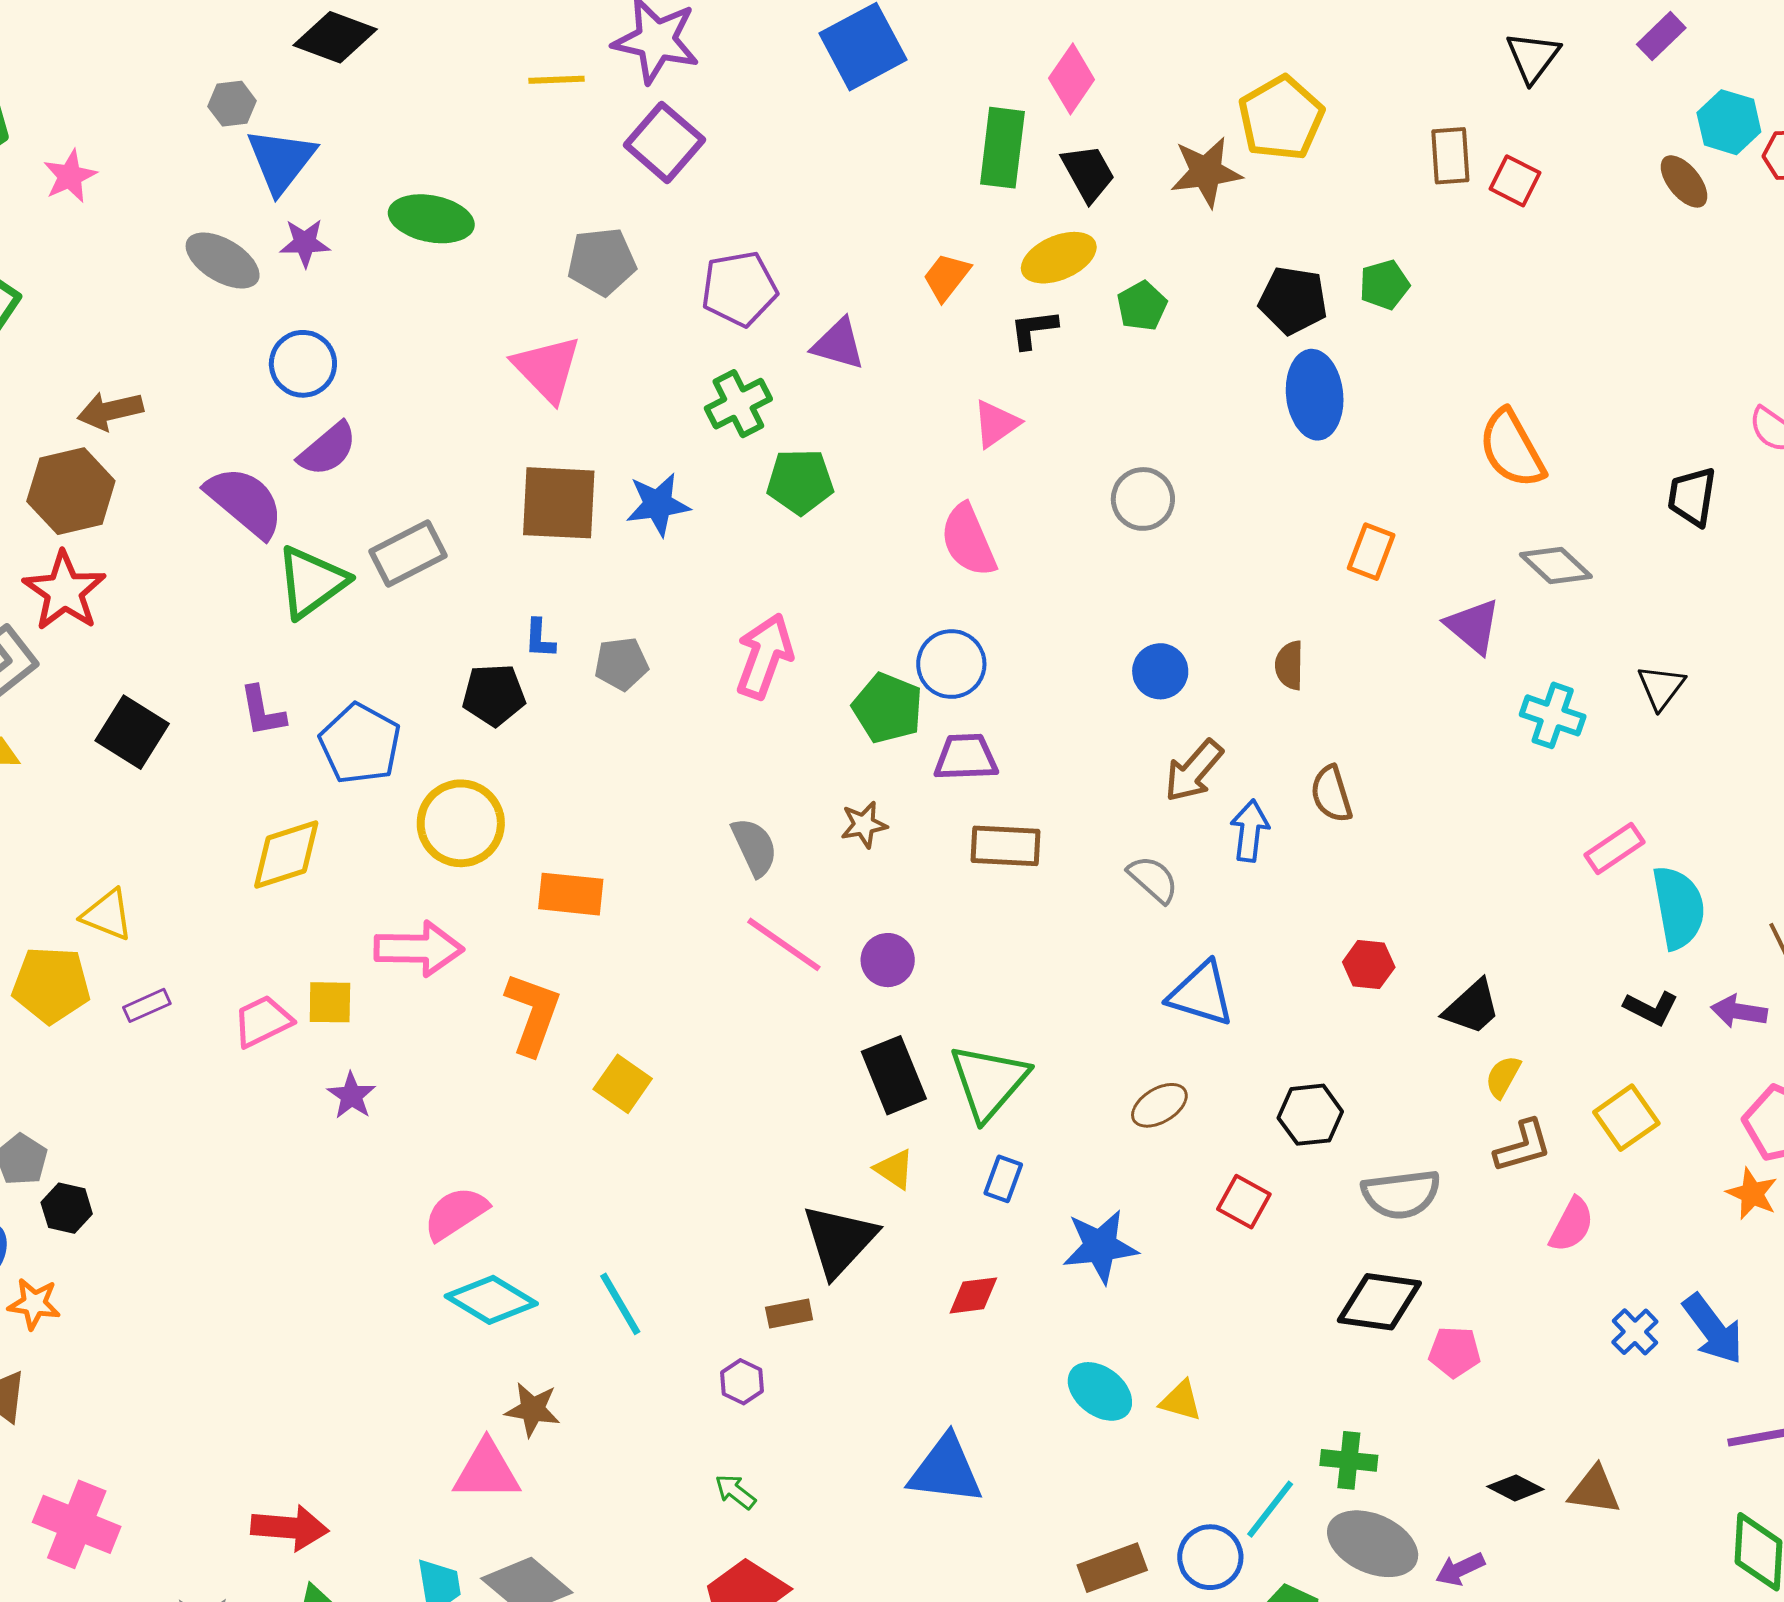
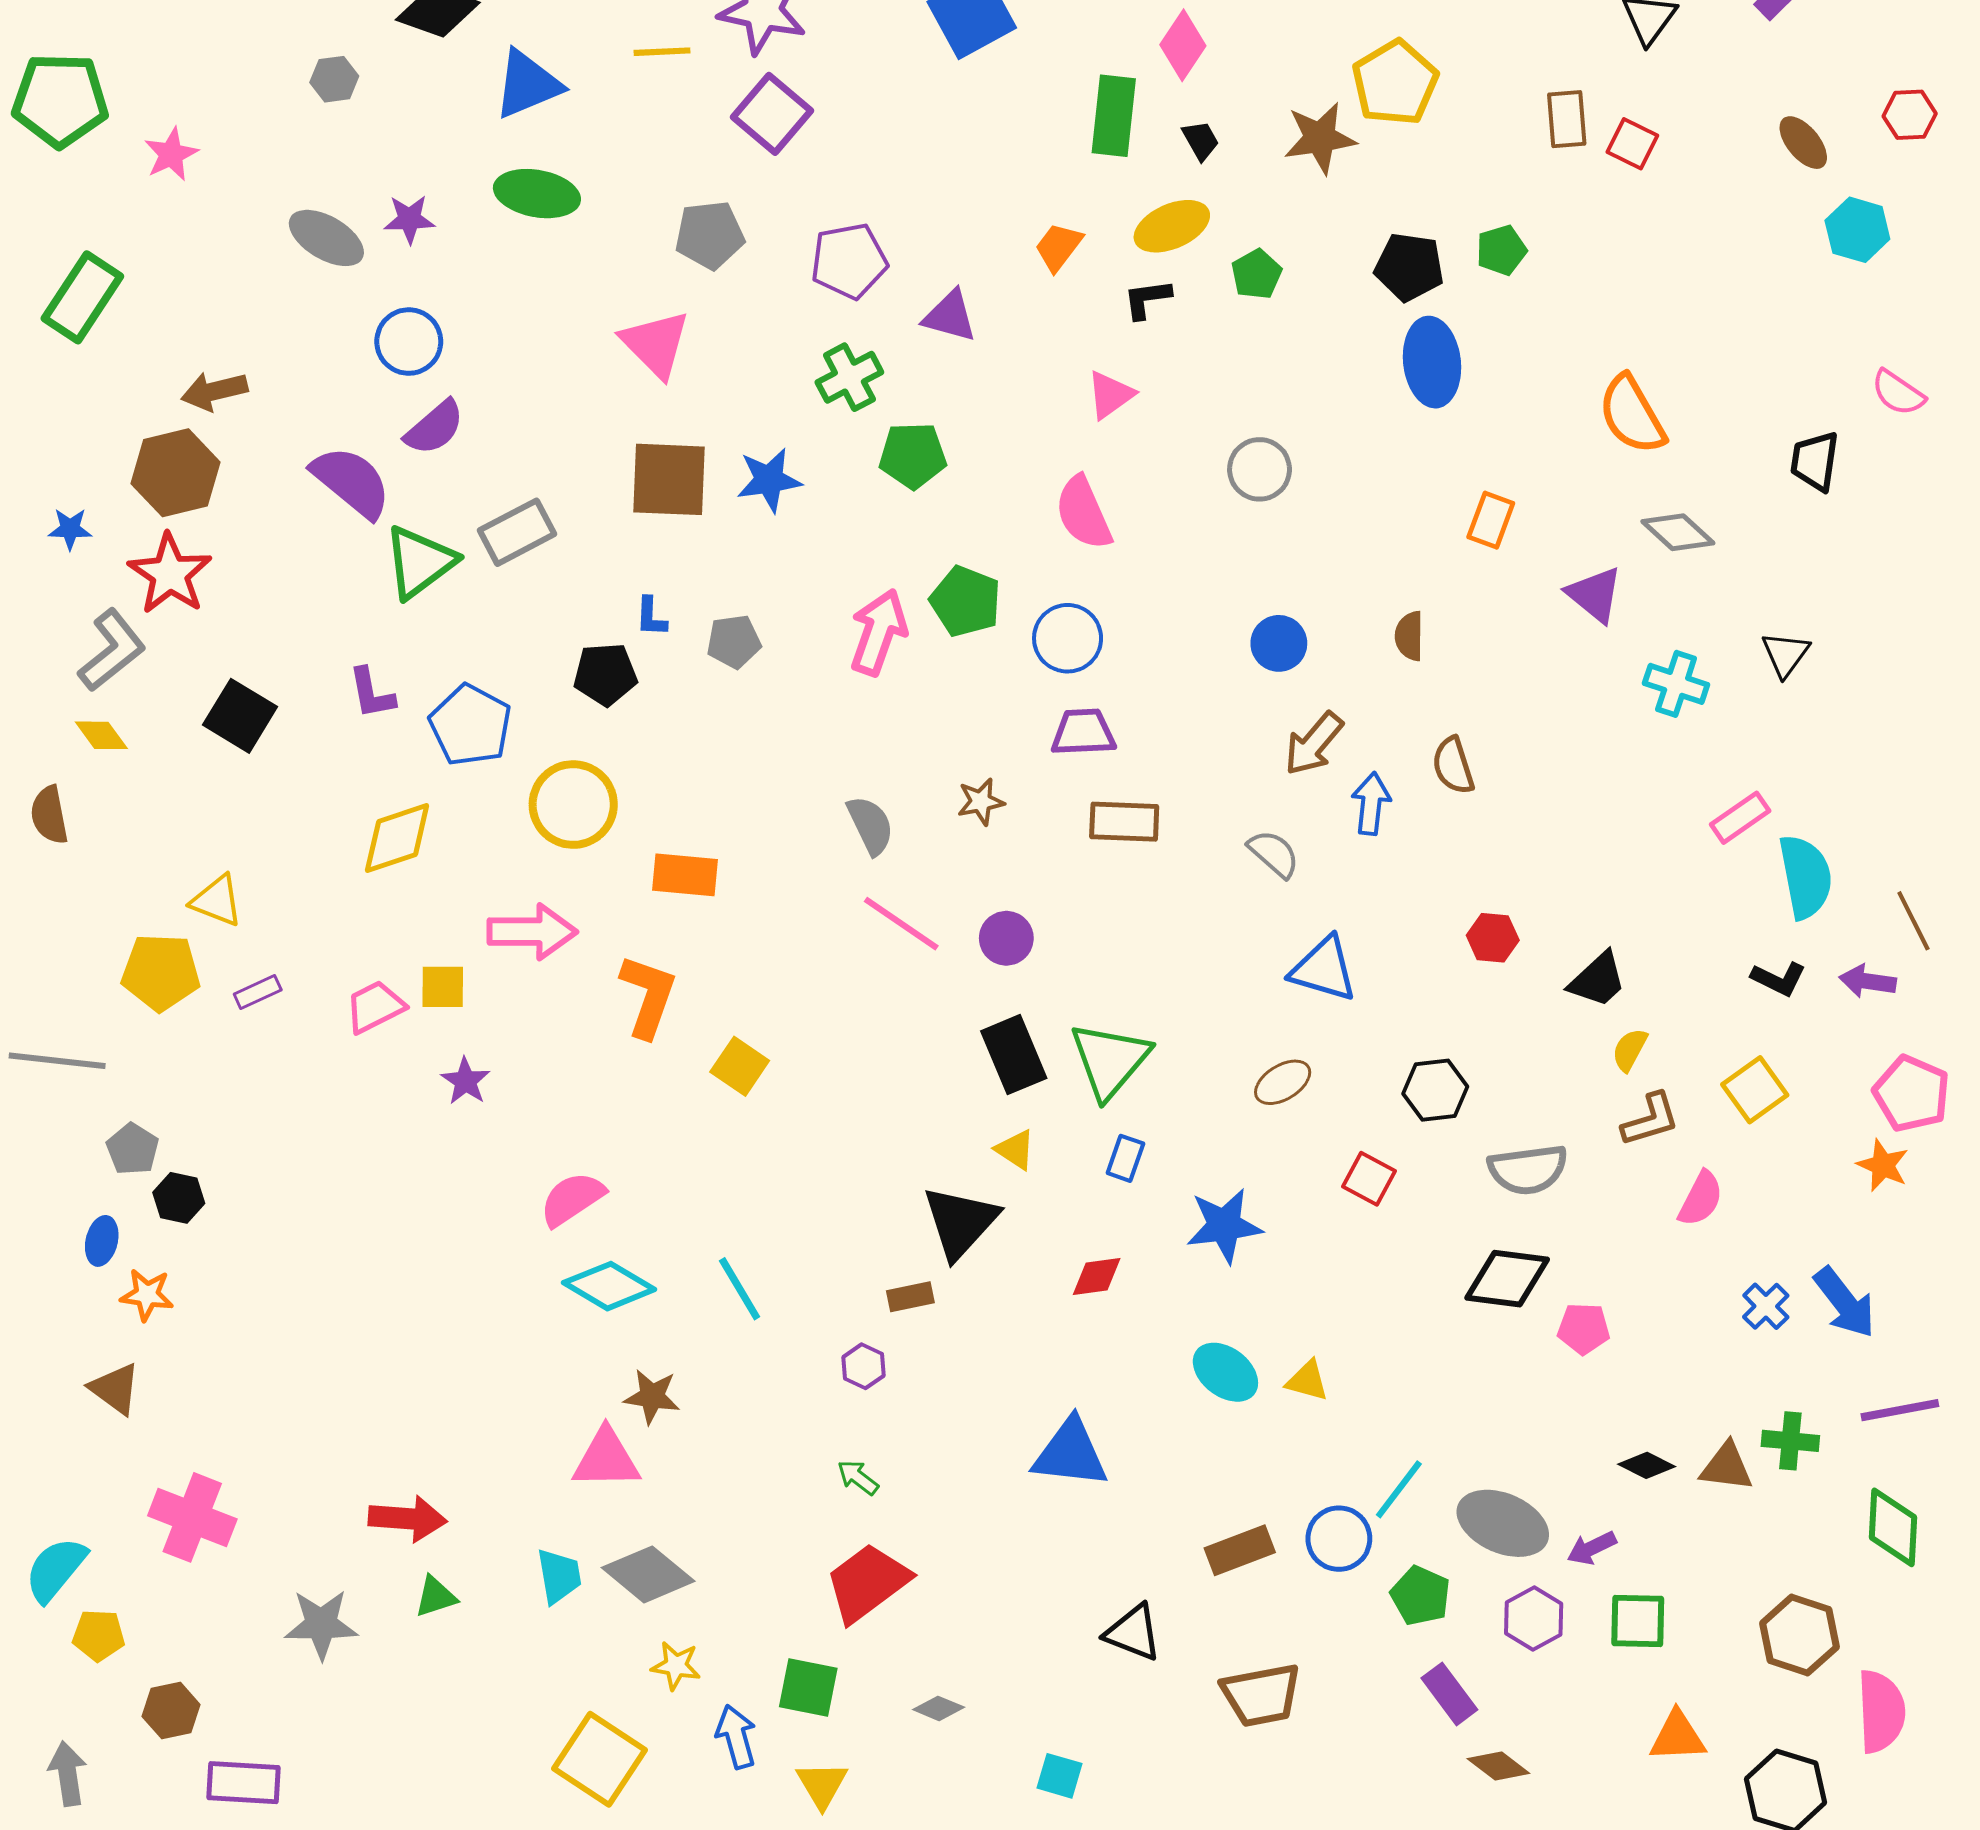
cyan hexagon: (1729, 122) -> (1857, 230), moved
blue triangle: (281, 160) -> (527, 84), moved, turned 30
black trapezoid: (1088, 173) -> (1201, 140), size x0.7
green pentagon: (888, 708) -> (966, 601), moved
green cross: (1349, 1460) -> (1790, 1441), moved

